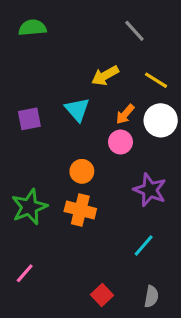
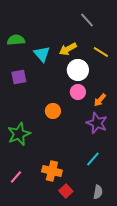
green semicircle: (32, 28) -> (16, 40), moved
cyan triangle: (77, 110) -> (42, 54), moved
orange arrow: (125, 114) -> (100, 100), moved
white circle: (161, 120) -> (78, 70), moved
orange cross: (80, 210) -> (52, 171), moved

